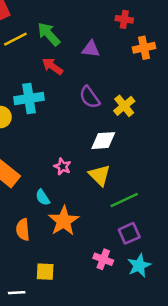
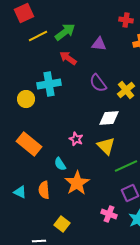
green arrow: (49, 34) -> (65, 32), turned 95
yellow square: (45, 272) -> (62, 224), turned 35

